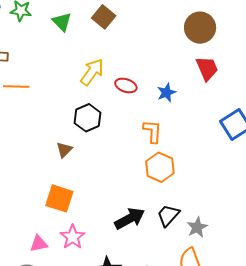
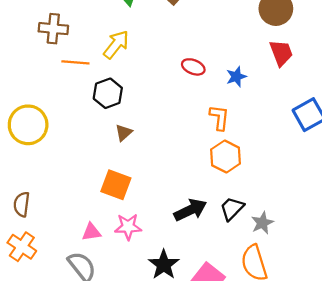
yellow arrow: (92, 72) -> (116, 45), moved
black hexagon: (87, 118) -> (108, 93), moved
pink star: (73, 237) -> (128, 227), turned 30

